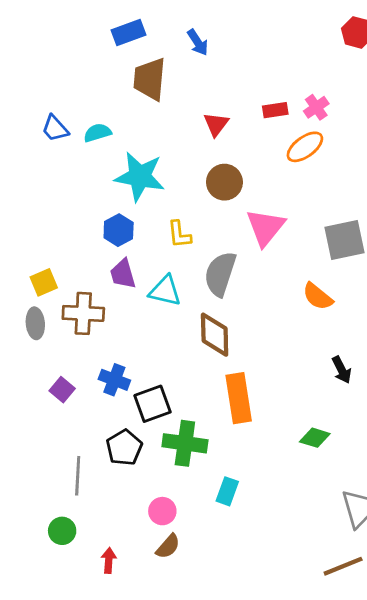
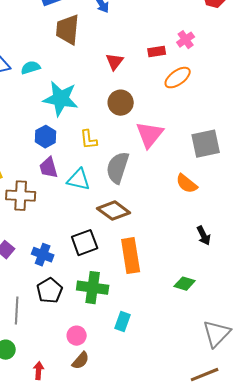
pink cross: (316, 107) -> (186, 40), moved
brown diamond: (215, 335) -> (114, 211), turned -52
blue cross: (114, 380) -> (43, 255), moved
black square: (152, 404) -> (85, 243), moved

